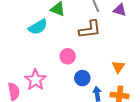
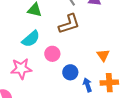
cyan semicircle: (38, 27) -> (31, 39), moved
pink star: (35, 80) -> (21, 69), moved, turned -30

